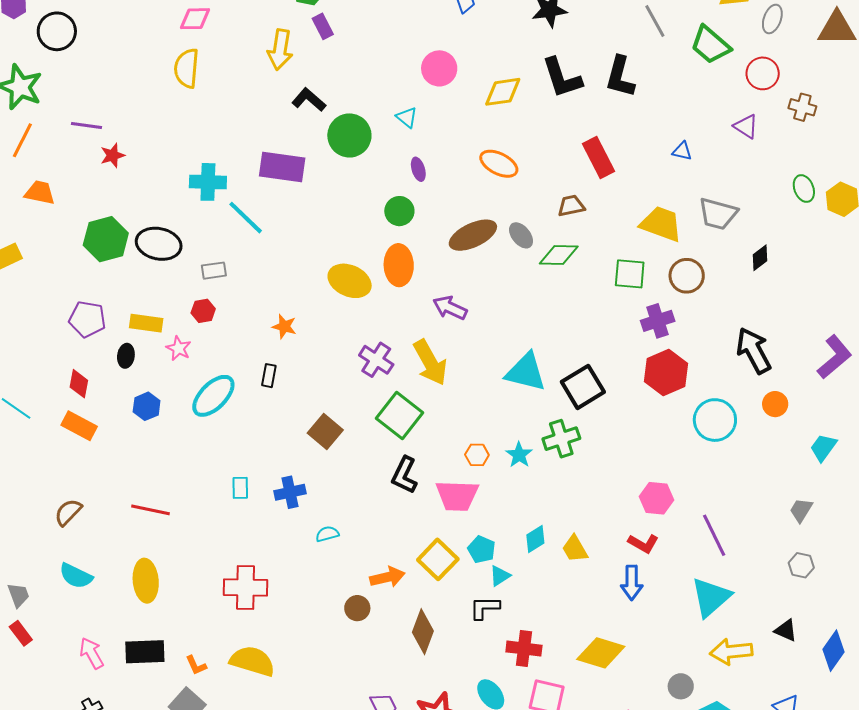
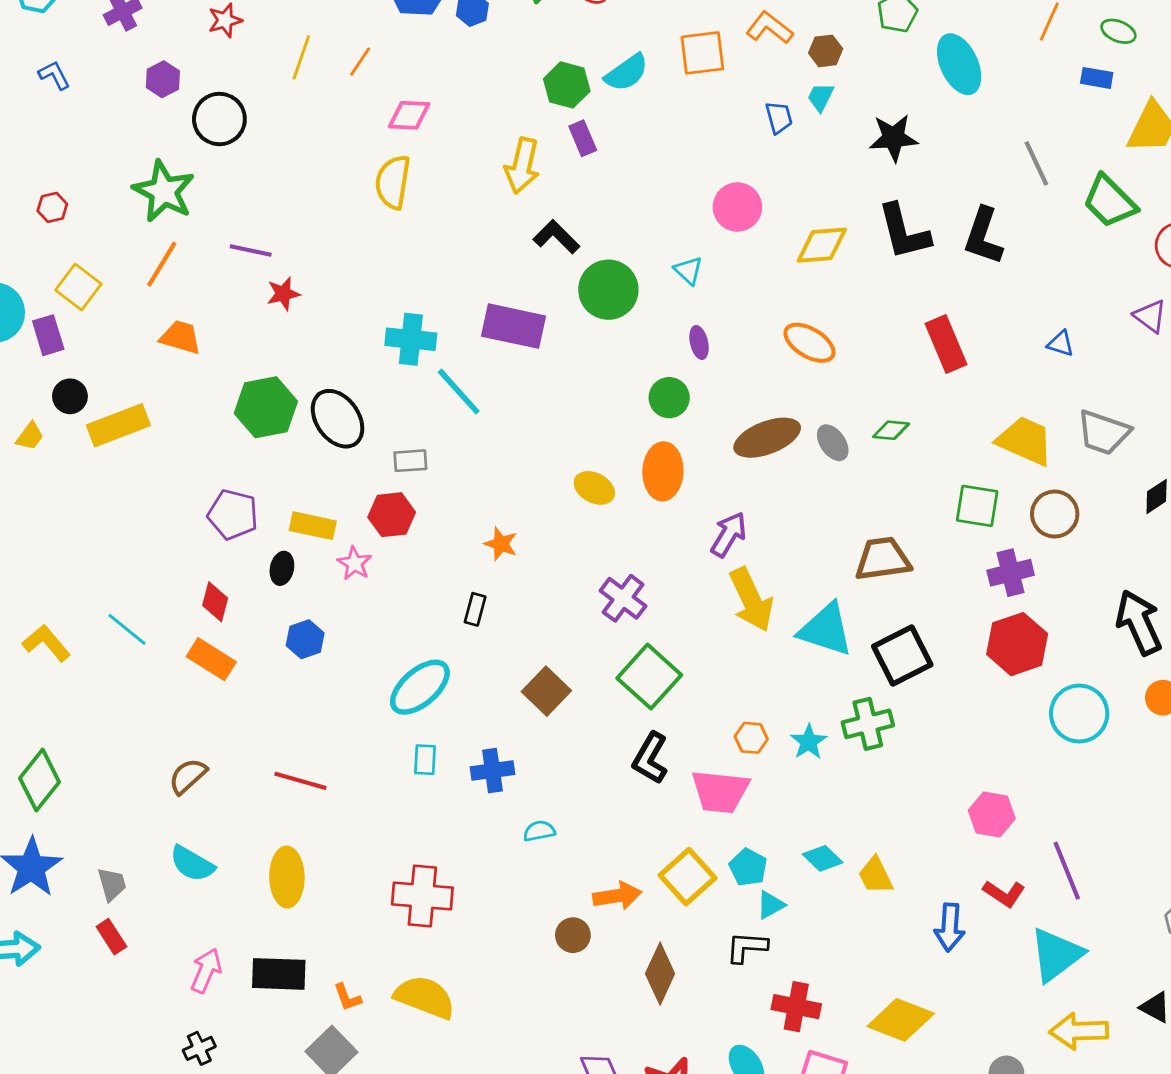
brown trapezoid: (571, 206) -> (883, 559), moved, size x1.5
black ellipse: (159, 244) -> (338, 419), turned 39
green diamond: (559, 255) -> (891, 430), moved, size x0.7
yellow ellipse: (350, 281) -> (594, 488), size x0.7
purple arrow: (450, 308) -> (729, 534), turned 92
red hexagon: (203, 311) -> (392, 515), size x1.4
yellow arrow: (430, 363) -> (751, 600), moved
cyan ellipse: (213, 396) -> (420, 687), moved
cyan diamond: (535, 539) -> (823, 858), turned 72
red L-shape: (643, 543) -> (1004, 894), moved
pink arrow: (92, 653) -> (206, 971), turned 48

